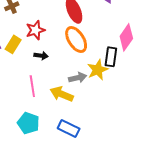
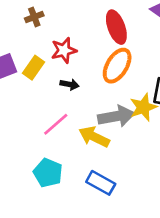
orange ellipse: (76, 40) -> (117, 66), turned 60
gray arrow: (78, 78) -> (116, 116), size x1.5
pink line: (32, 86) -> (56, 124), turned 55

